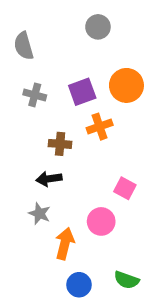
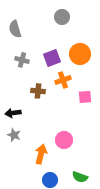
black arrow: (49, 179) -> (13, 113), moved
pink square: (125, 188) -> (85, 97), moved, turned -32
gray star: (39, 214) -> (14, 135), moved

